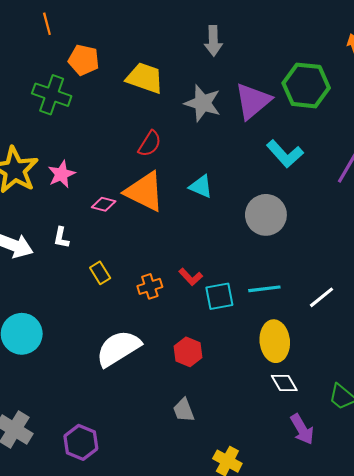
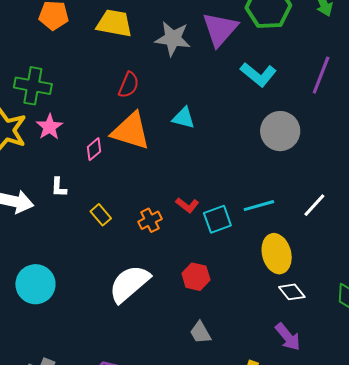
green cross: (52, 95) -> (33, 86), moved
pink diamond: (104, 204) -> (94, 149), turned -45
gray circle: (266, 215) -> (280, 131), moved
purple arrow: (302, 429) -> (288, 337), moved

